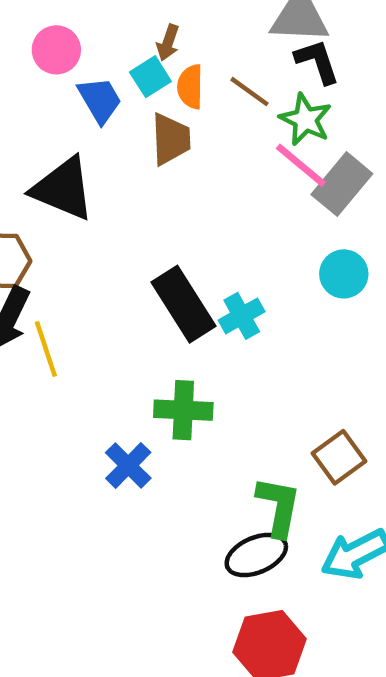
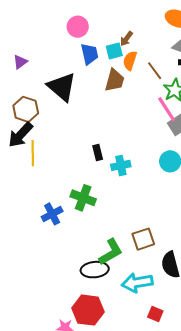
black rectangle: (184, 304) -> (98, 153), size x0.5
green L-shape: (279, 507) -> (111, 252), turned 32

